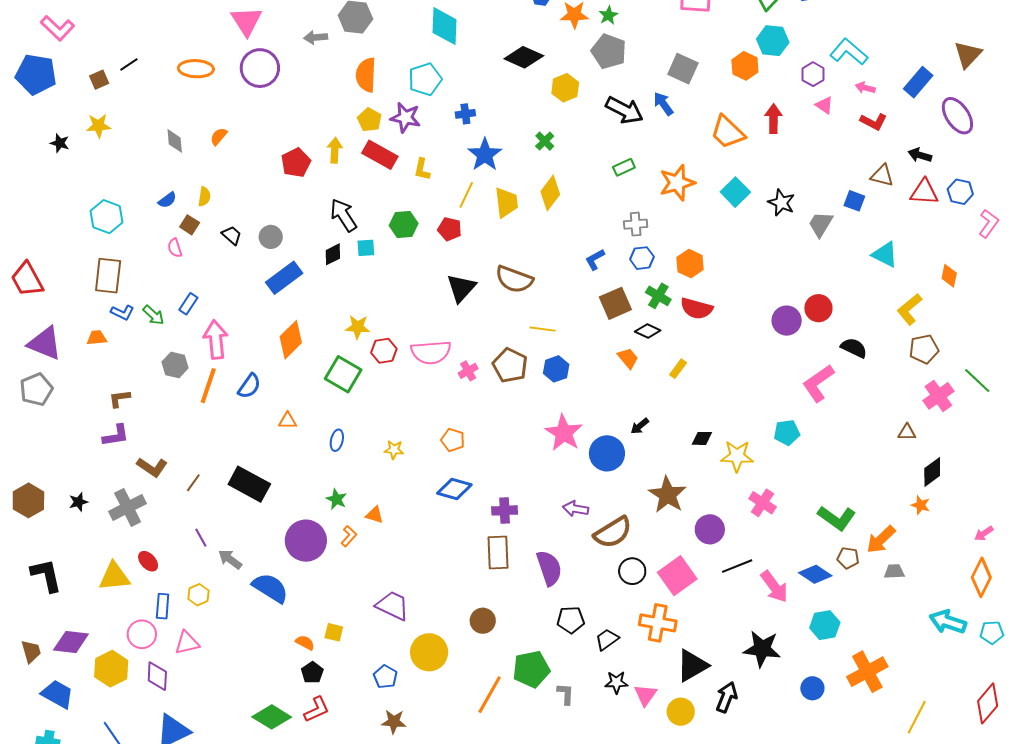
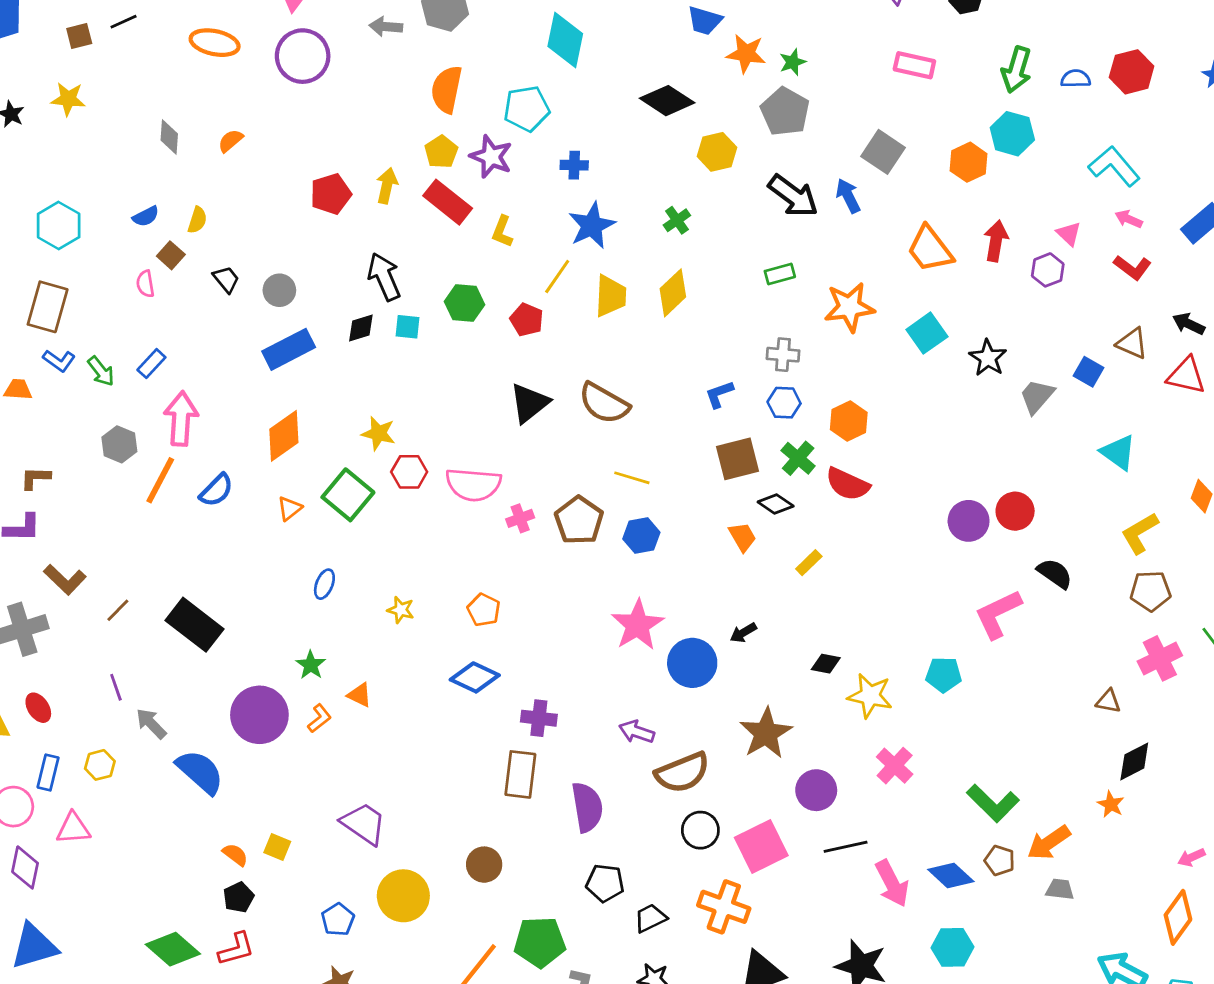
purple hexagon: (813, 74) -> (1048, 270), moved
orange triangle: (288, 421) -> (290, 508), moved, turned -48

